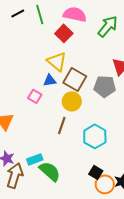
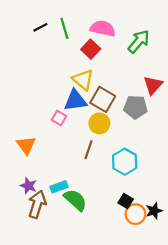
blue triangle: (50, 80) -> (75, 100), size x1.6

